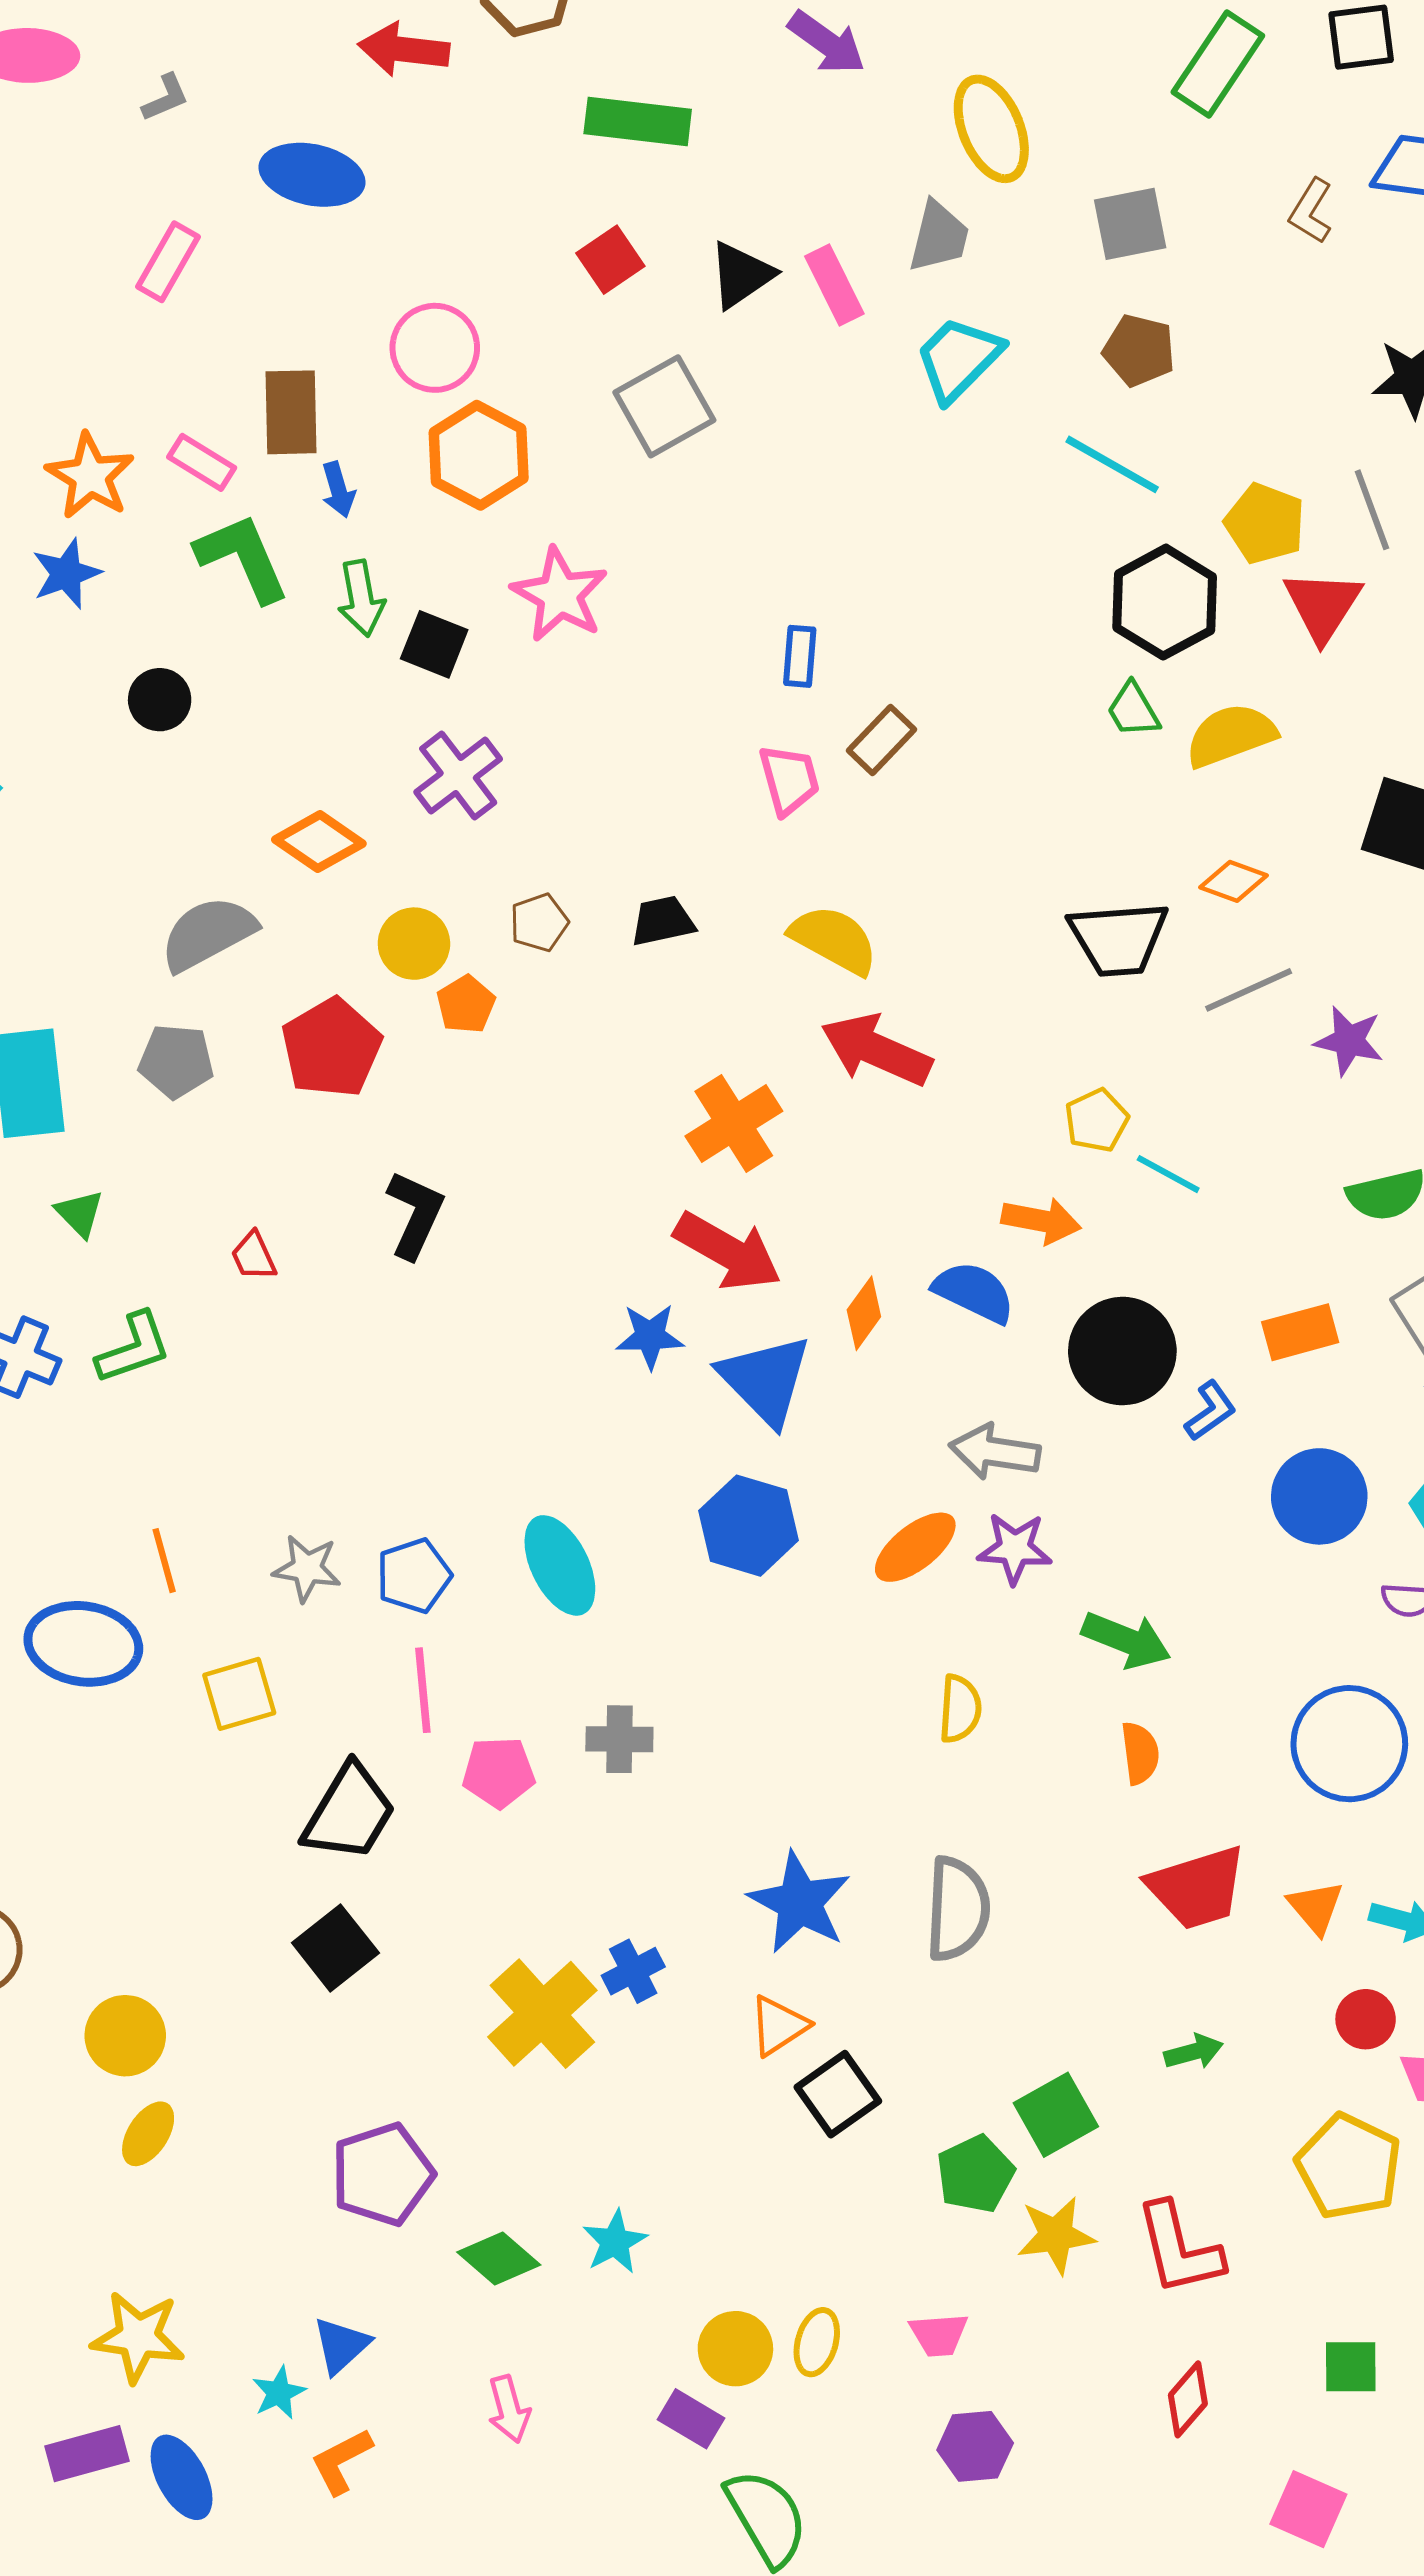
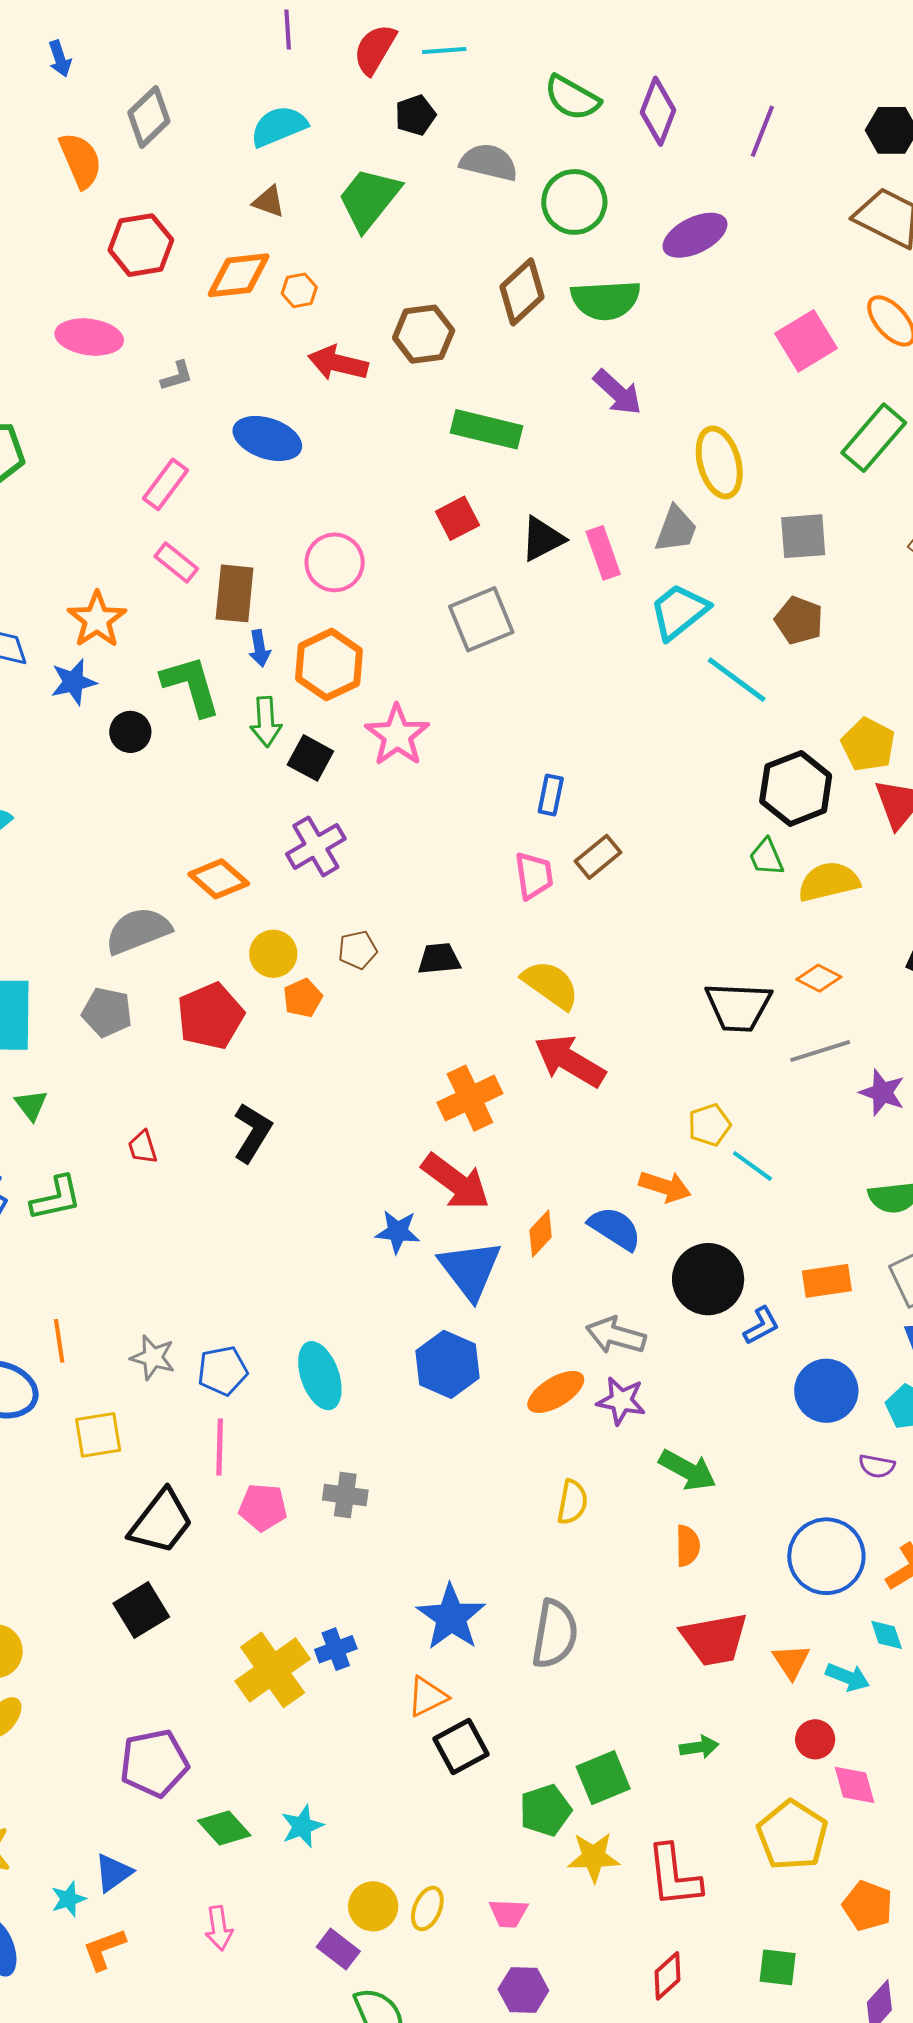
orange hexagon: (479, 455) -> (329, 665), moved
pink rectangle: (202, 462) -> (176, 562), moved
cyan line: (1112, 464) -> (737, 680), moved
black circle: (160, 700) -> (130, 732), moved

